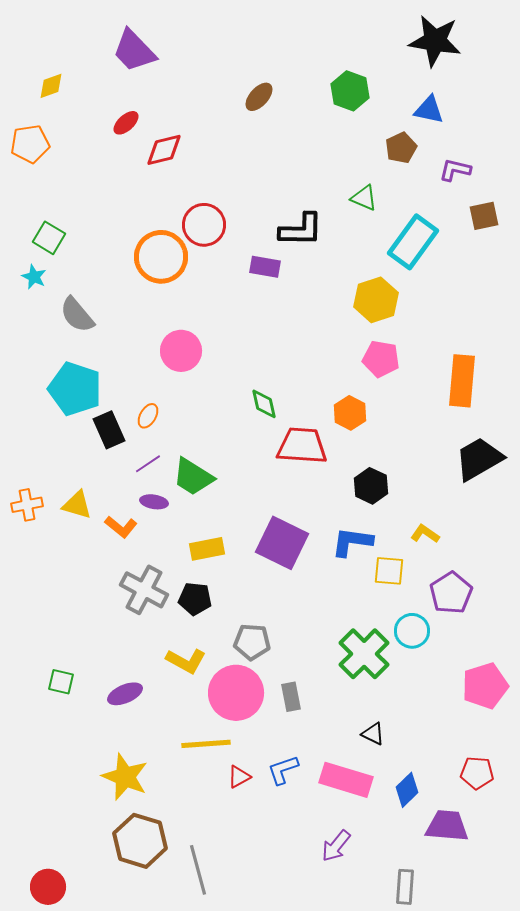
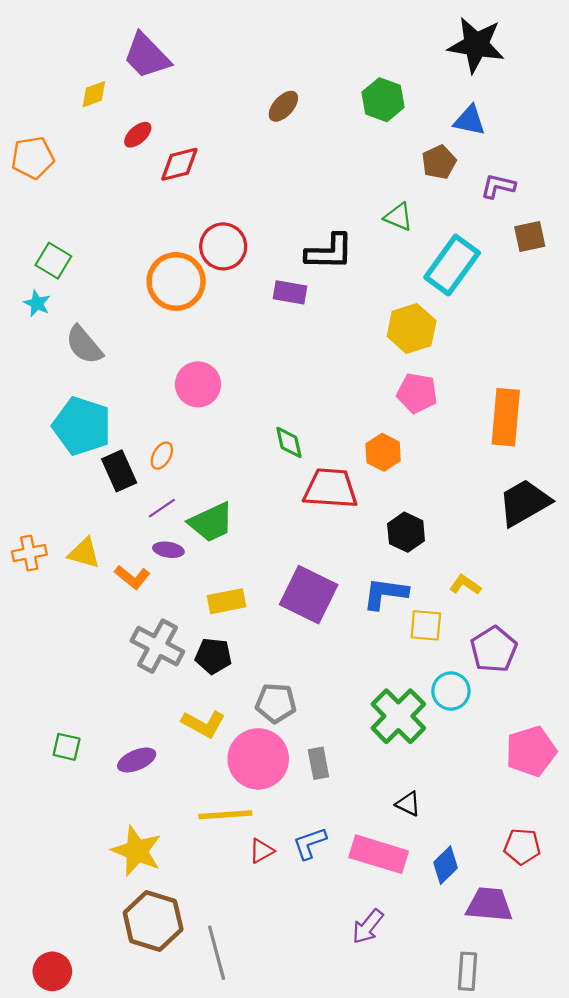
yellow diamond: (51, 86) -> (94, 94), moved
green trapezoid: (193, 477) -> (211, 522), turned -57
gray rectangle: (405, 887) -> (467, 971), moved

